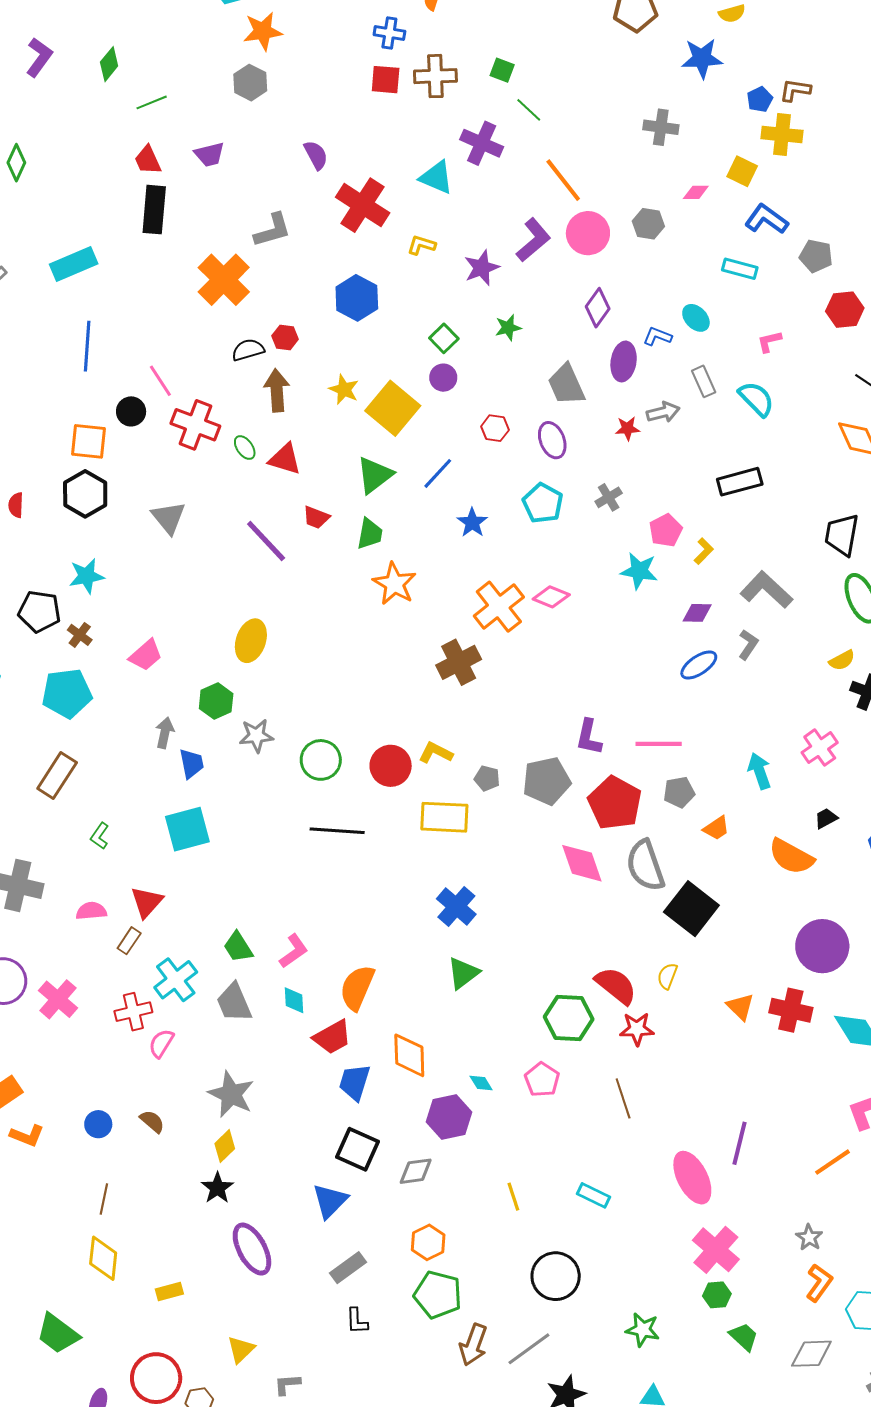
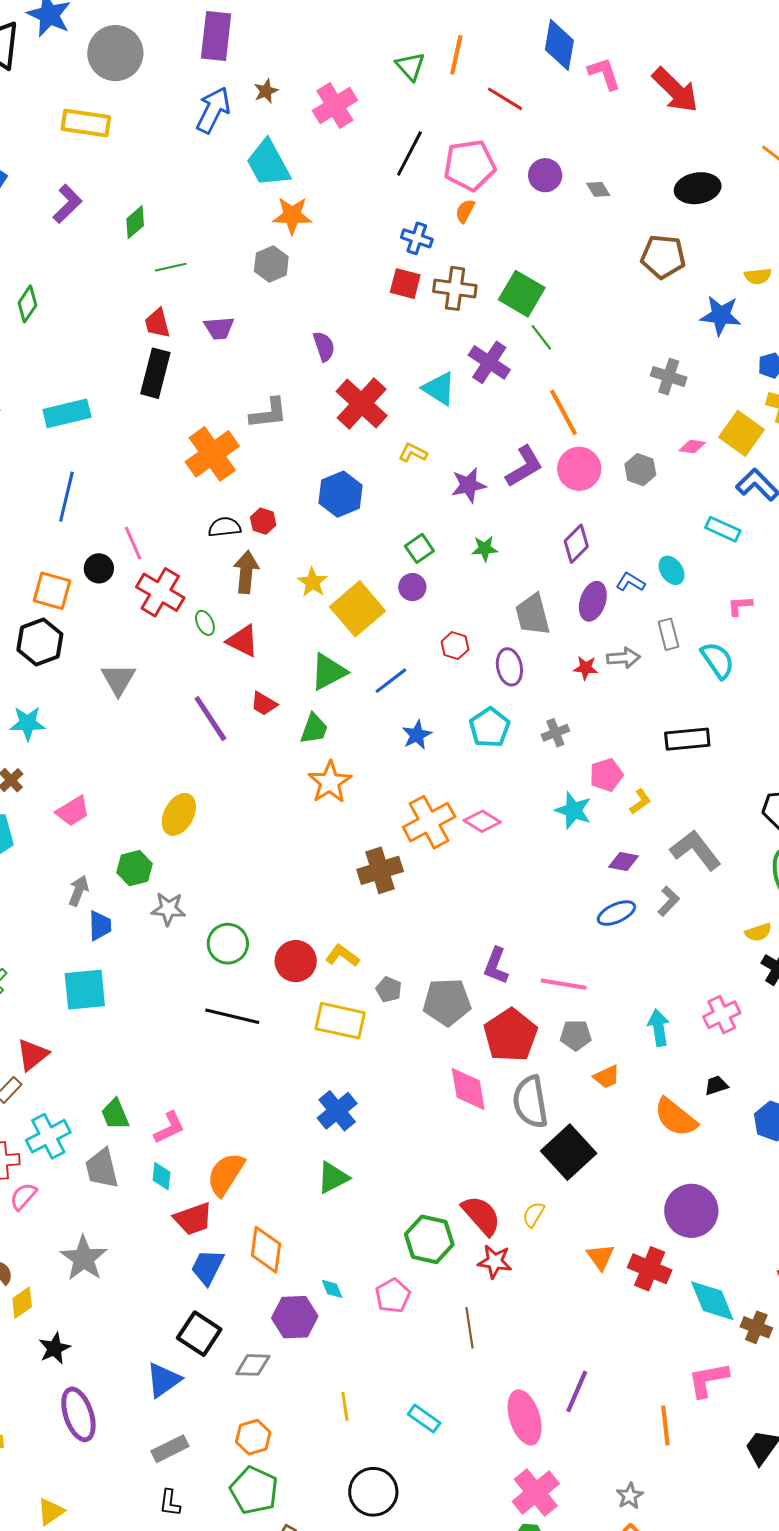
green square: (502, 70) -> (522, 294), size x1.8
yellow square: (742, 171) -> (741, 433), size x1.4
yellow diamond: (225, 1146) -> (22, 1303), moved
orange line: (833, 1162) -> (665, 1425), turned -72

